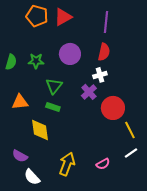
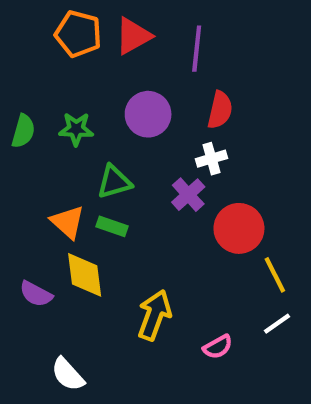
purple line: (106, 22) -> (197, 49), moved
green triangle: (54, 86) -> (114, 182), turned 36
orange triangle: (20, 102) -> (68, 222), moved, turned 48
purple semicircle: (20, 156) -> (36, 294), moved
yellow arrow: (67, 164) -> (154, 315), moved

